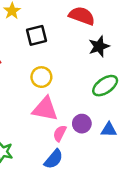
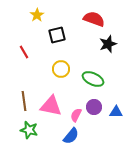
green ellipse: (105, 86) -> (93, 79), moved, turned 60
pink triangle: (45, 109) -> (51, 106), moved

